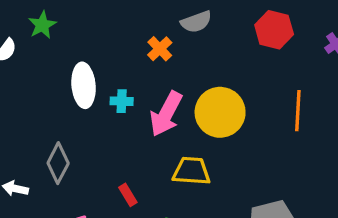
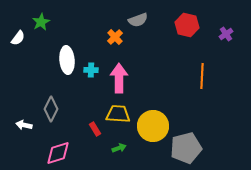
yellow circle: (220, 112) -> (153, 126), moved
pink arrow: (166, 114) -> (119, 78), turned 152
yellow trapezoid: (191, 171) -> (118, 114), moved

